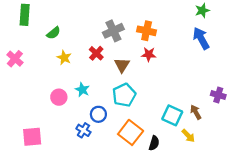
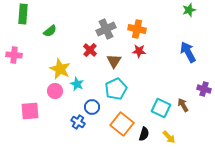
blue arrow: (201, 38) -> (188, 52), moved
yellow star: (64, 58) -> (60, 69), moved, size x1.5
pink cross: (15, 59) -> (14, 55), turned -35
yellow arrow: (188, 136) -> (169, 137), moved
pink square: (32, 137) -> (30, 111), moved

